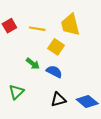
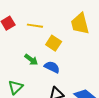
yellow trapezoid: (70, 25) -> (80, 24), moved

